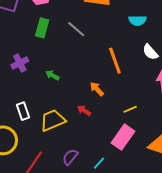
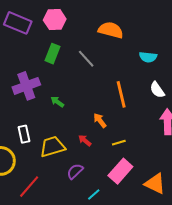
purple cross: (20, 63) -> (26, 86), size x1.5
yellow line: (130, 109) -> (119, 143), moved
purple semicircle: (70, 157) -> (75, 171), moved

